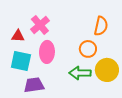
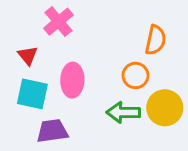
pink cross: (40, 25) -> (59, 22), moved
red triangle: (18, 36) -> (28, 55), turned 48

